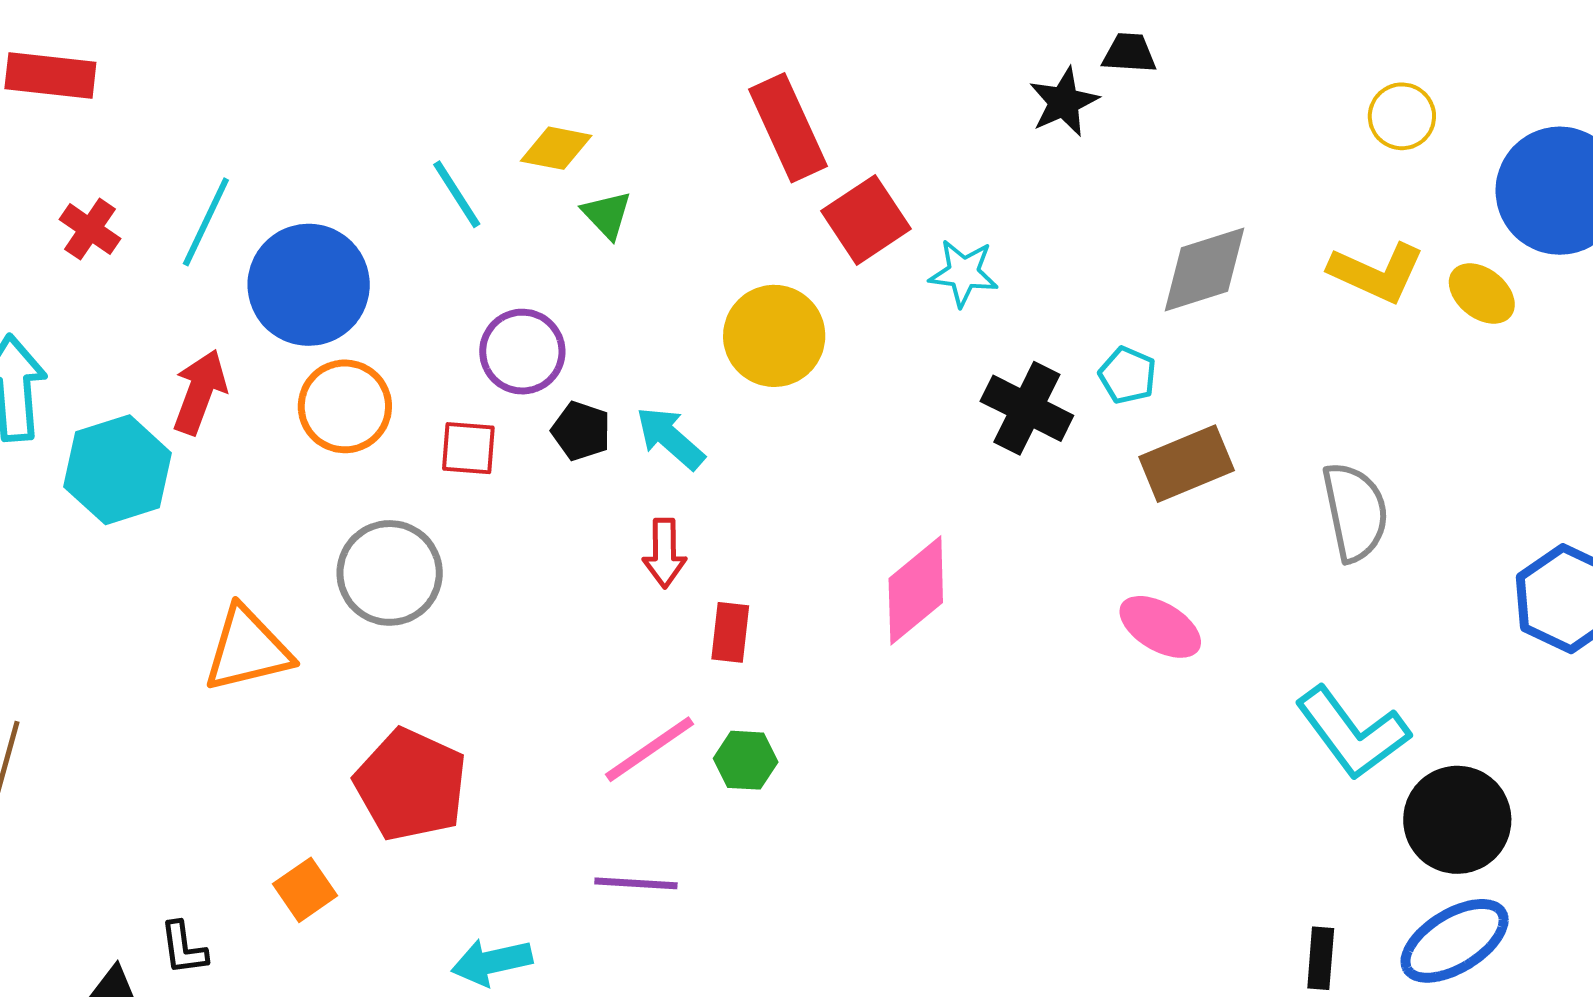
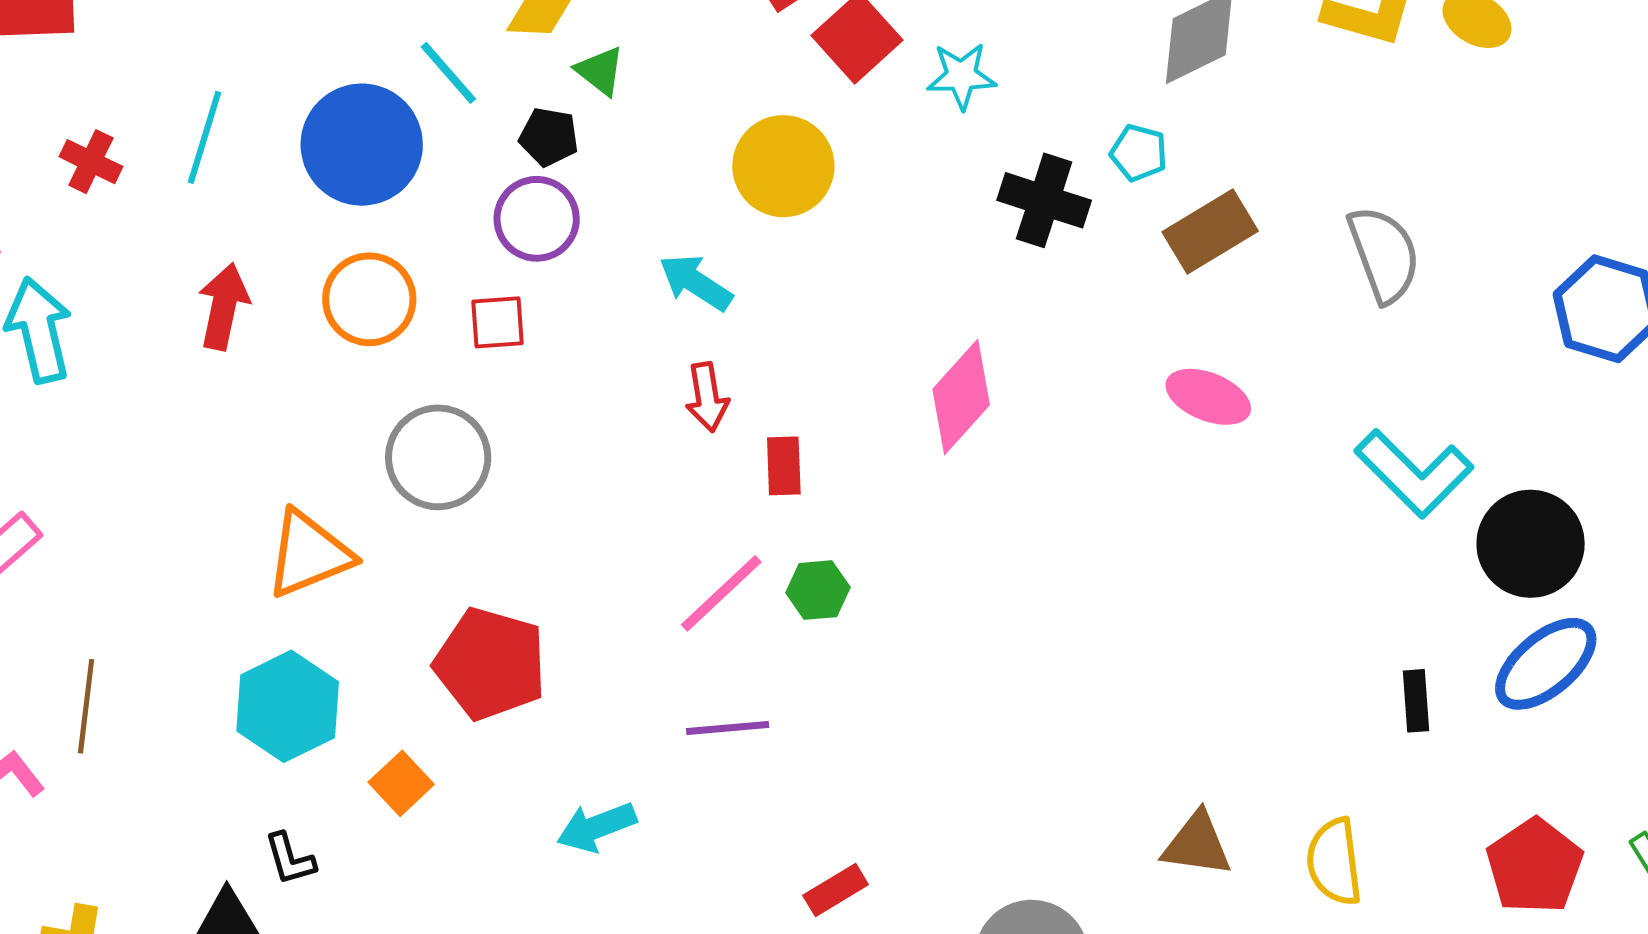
blue circle: (309, 285) -> (362, 145), moved
black pentagon: (581, 431) -> (549, 137), moved
cyan hexagon: (118, 470) -> (288, 706), moved

